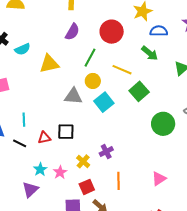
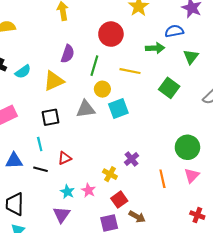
blue semicircle: (159, 31) -> (174, 31), moved
purple semicircle: (72, 32) -> (68, 54), moved
green arrow: (150, 53) -> (155, 48), turned -30
green square: (139, 91) -> (169, 88), moved
cyan square: (104, 102) -> (118, 108), turned 30
green circle: (163, 124) -> (187, 147), moved
black square: (66, 132) -> (50, 117), moved
orange line: (119, 181) -> (162, 179), moved

